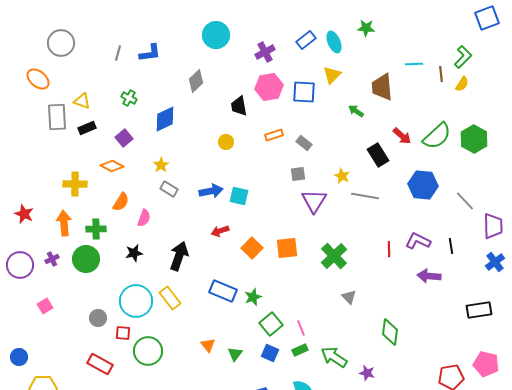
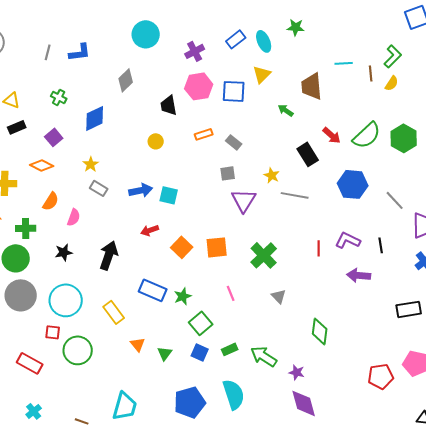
yellow rectangle: (170, 298) -> (114, 312), moved
gray circle: (98, 318) -> (21, 295), moved, size x1.8
pink line: (301, 328) -> (231, 293), moved

